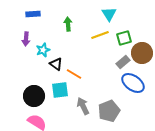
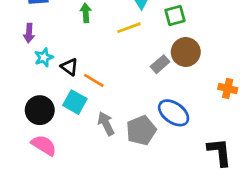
green square: (124, 38) -> (175, 15), moved
cyan star: (43, 50) -> (44, 57), moved
blue ellipse: (133, 83) -> (174, 113), moved
cyan square: (60, 90) -> (75, 102), turned 36

